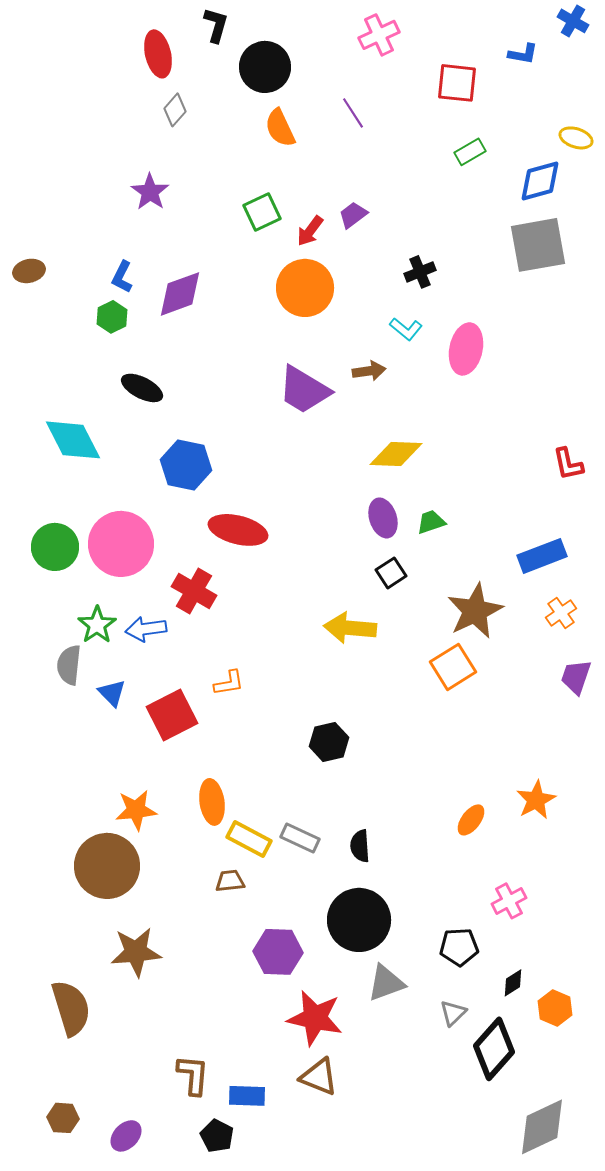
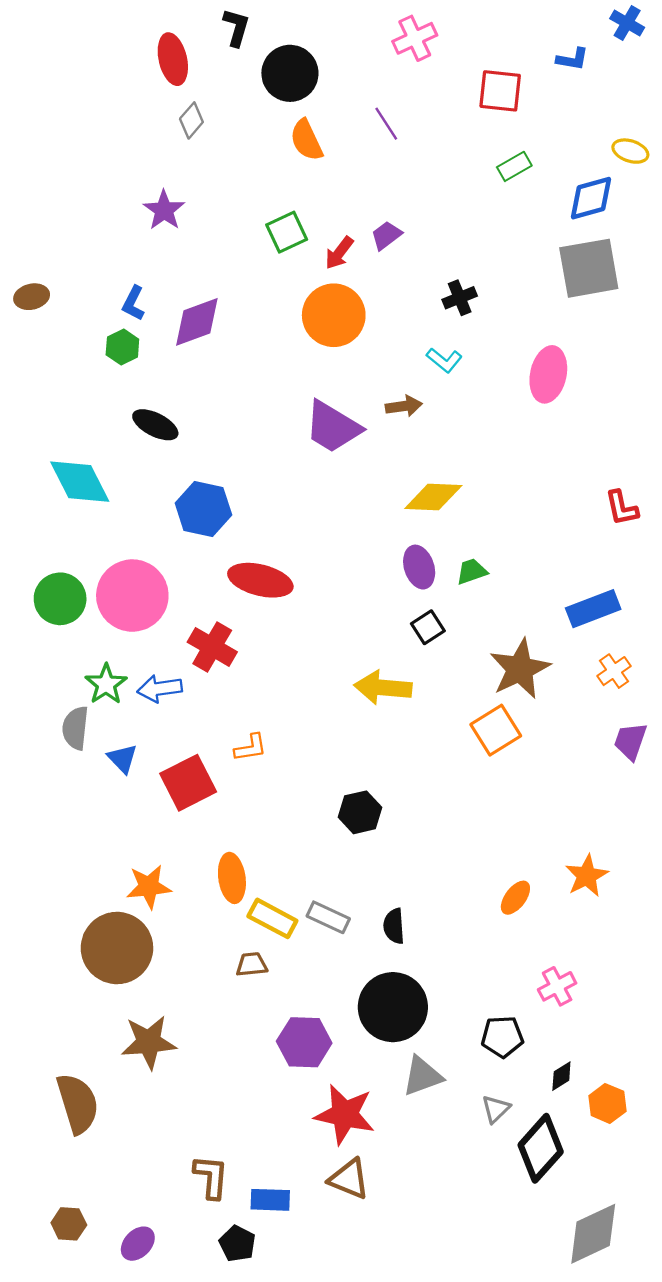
pink ellipse: (466, 349) -> (548, 374), moved

